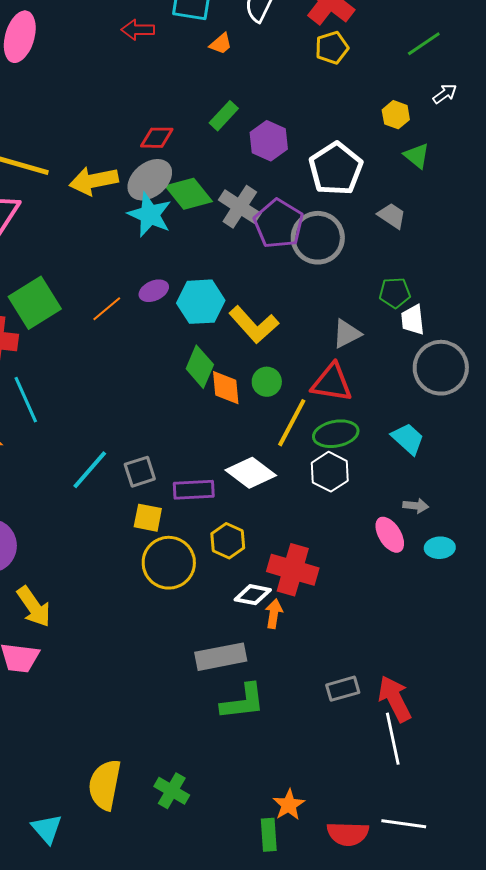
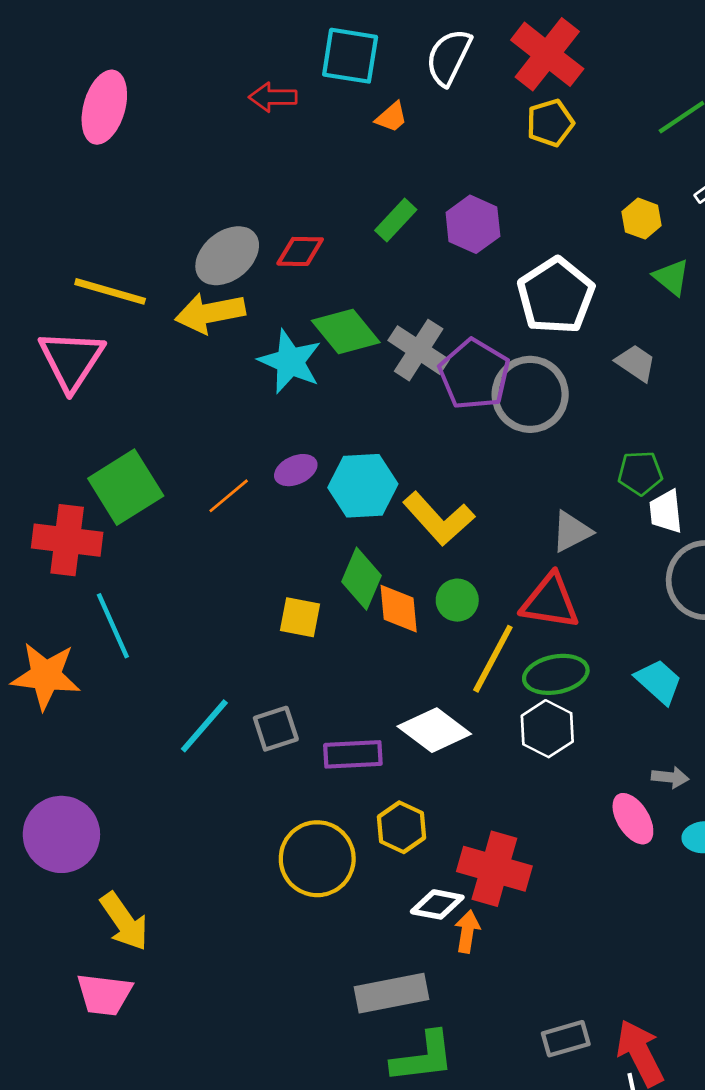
purple hexagon: (269, 141) -> (473, 224), moved
gray ellipse: (150, 180) -> (227, 256), moved
yellow square: (148, 518) -> (300, 617), moved

